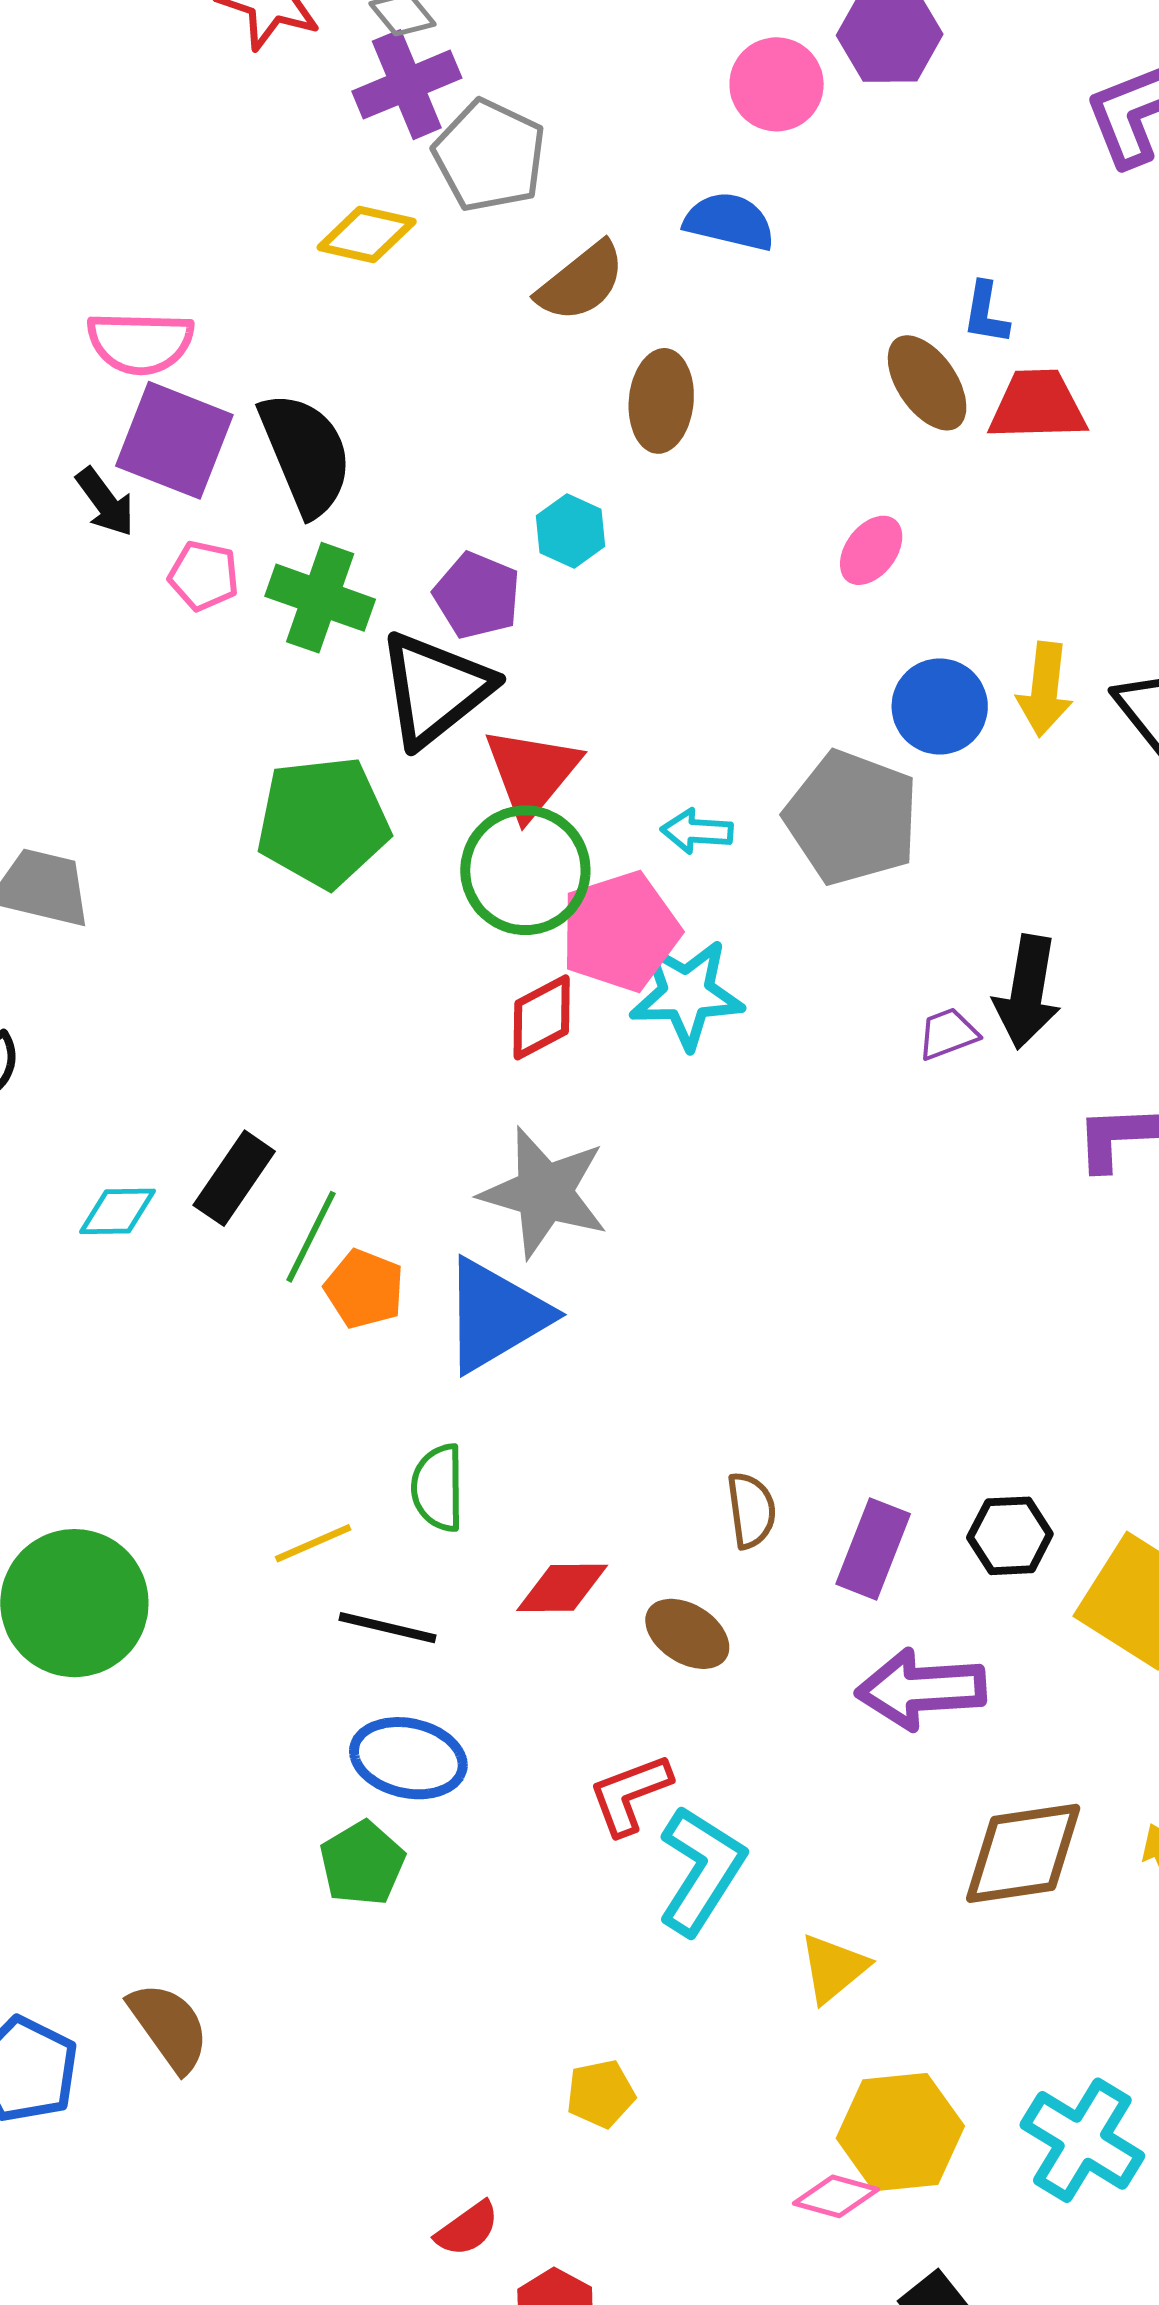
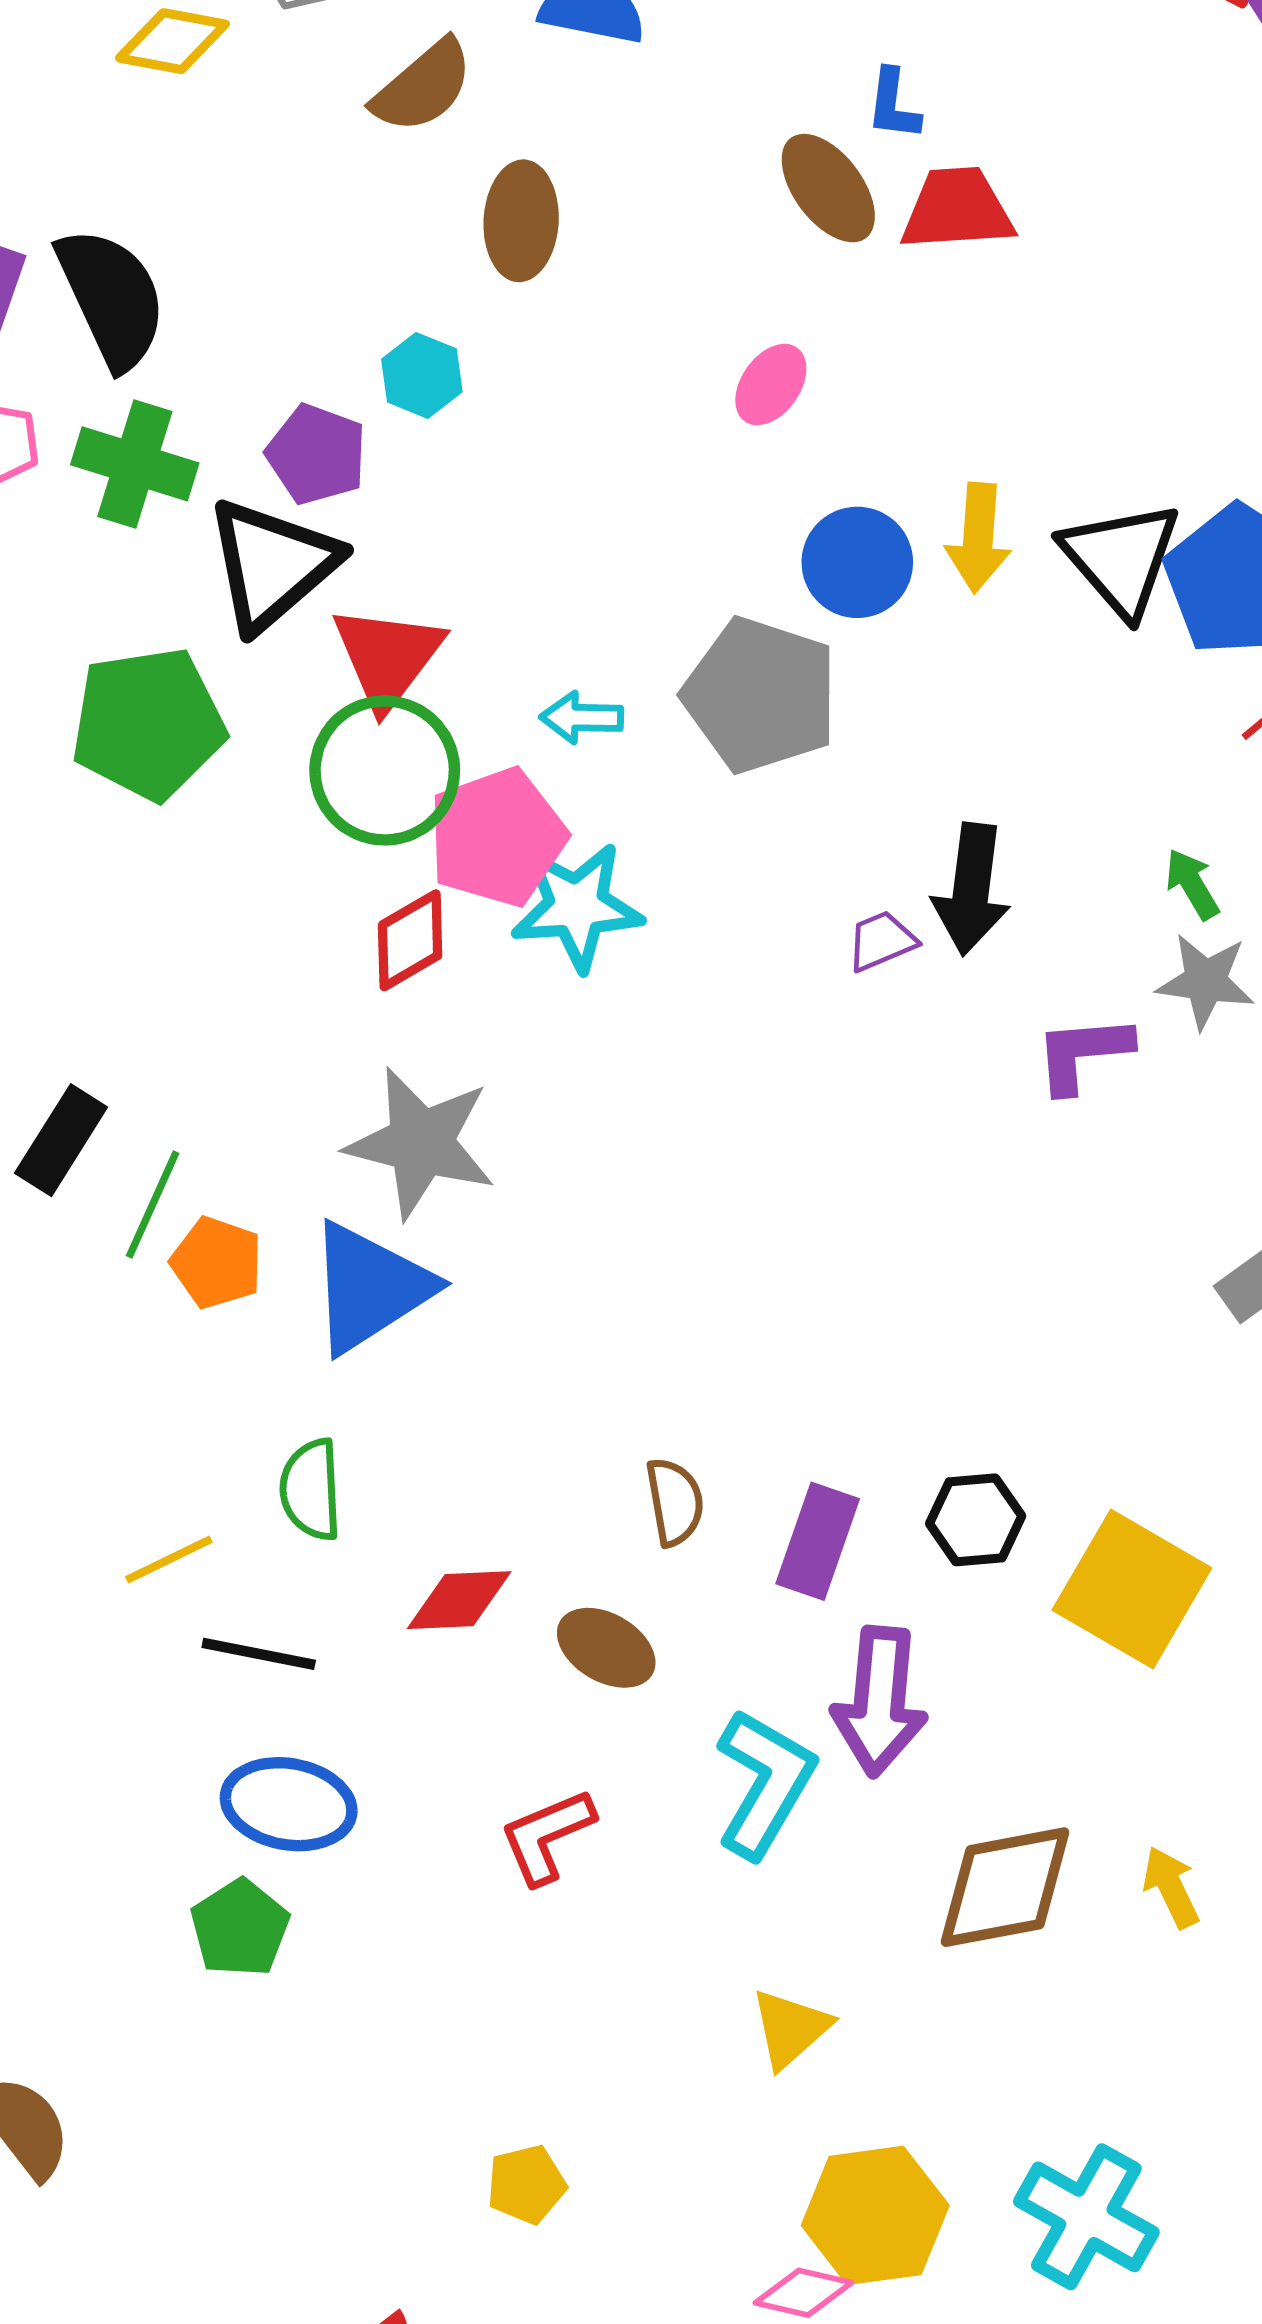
purple arrow: (921, 1689) -> (880, 1701), turned -79
cyan L-shape: (701, 1870) -> (765, 1783), moved

